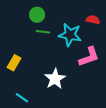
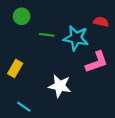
green circle: (37, 15) -> (22, 16), moved
white star: (55, 79) -> (60, 86), turned -30

